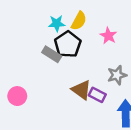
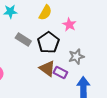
cyan star: (57, 23) -> (10, 12), moved
black pentagon: (68, 44) -> (48, 43), moved

